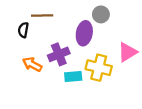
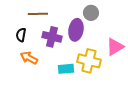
black semicircle: (23, 30) -> (21, 35), moved
purple cross: (59, 54) -> (52, 37), moved, turned 36

